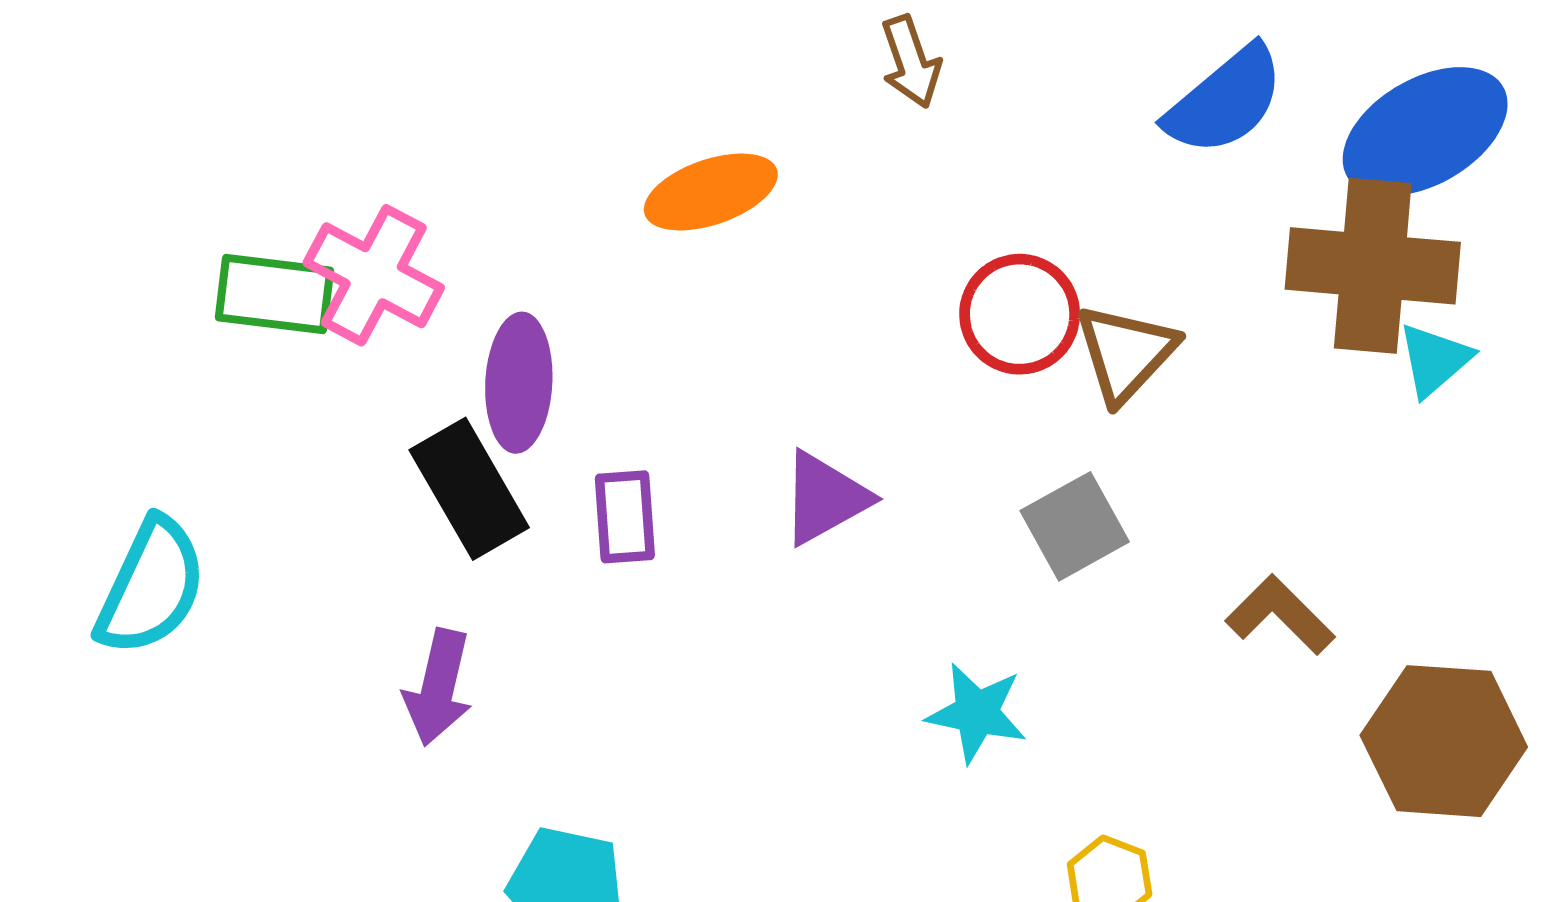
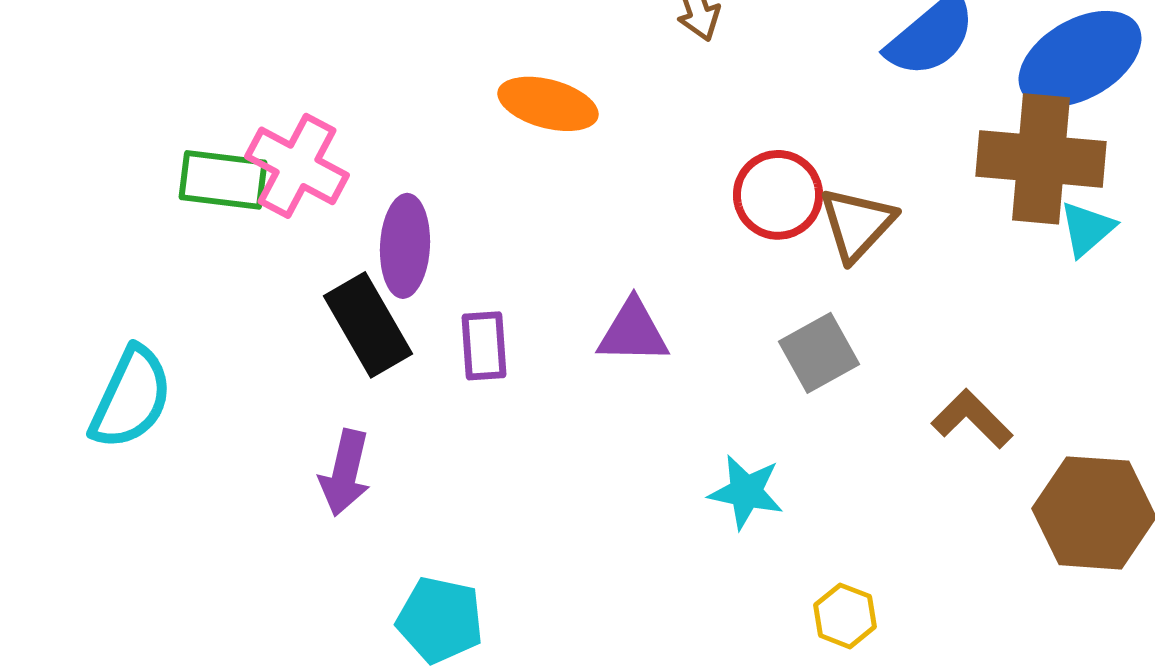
orange ellipse: (711, 192) -> (548, 104), turned 34
purple triangle: (825, 498) -> (633, 332), turned 30

